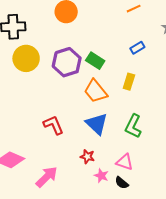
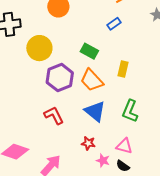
blue rectangle: (137, 48) -> (114, 24), moved
yellow circle: (26, 58) -> (39, 48), moved
purple hexagon: (67, 62) -> (60, 78), moved

